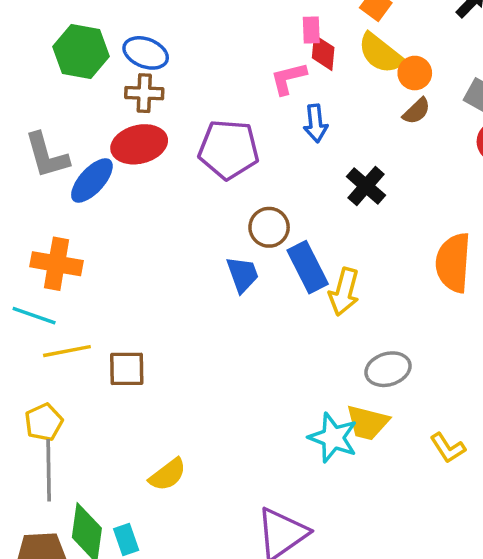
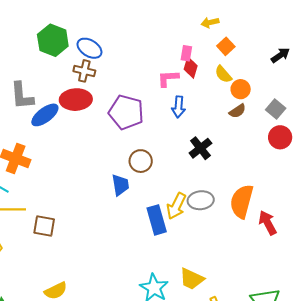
yellow semicircle: (381, 53) -> (223, 74), size x0.7
blue rectangle: (308, 267) -> (157, 220), moved
gray ellipse: (388, 369) -> (201, 200), moved
yellow trapezoid: (368, 423) -> (192, 279), moved

